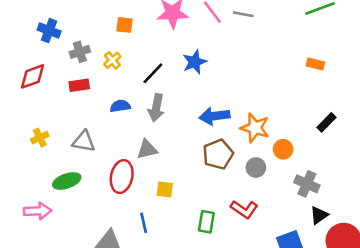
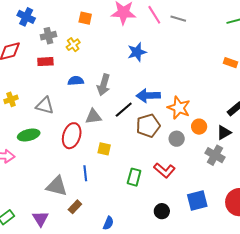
black line: (153, 73) -> (124, 110), moved
black triangle: (319, 215) -> (224, 132), moved

